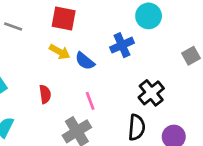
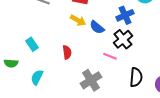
black cross: (151, 93) -> (123, 39), moved
pink line: (90, 101) -> (110, 56), moved, turned -48

